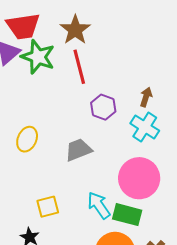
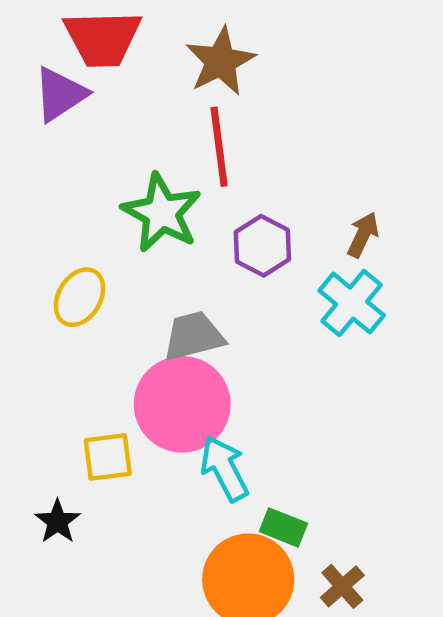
green star: (38, 57) -> (162, 213), moved
pink circle: (139, 178) -> (182, 404), moved
green rectangle: (127, 215) -> (283, 527), moved, size x0.7

